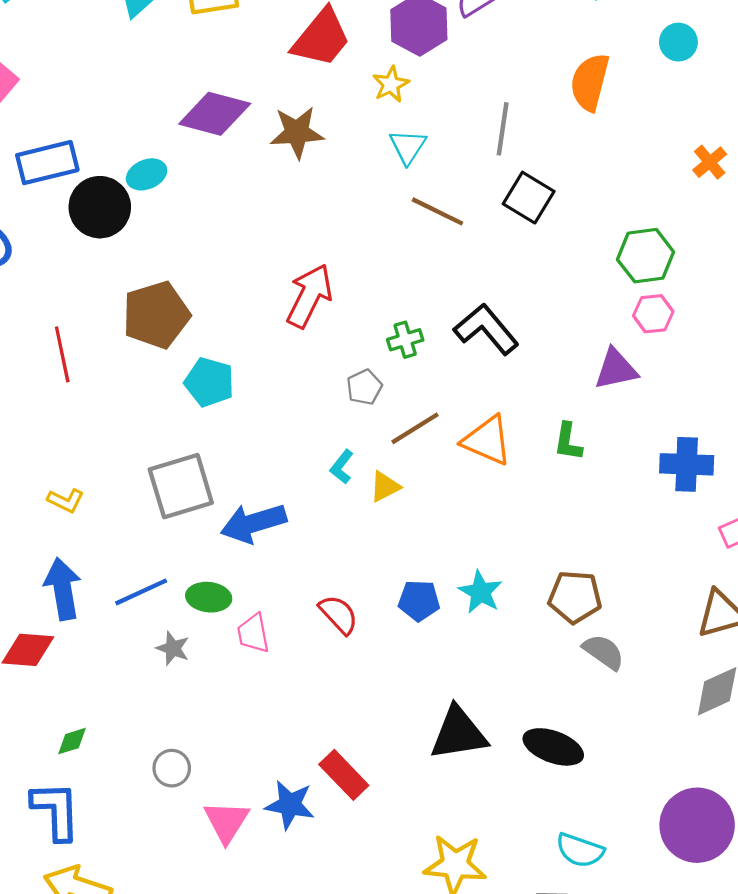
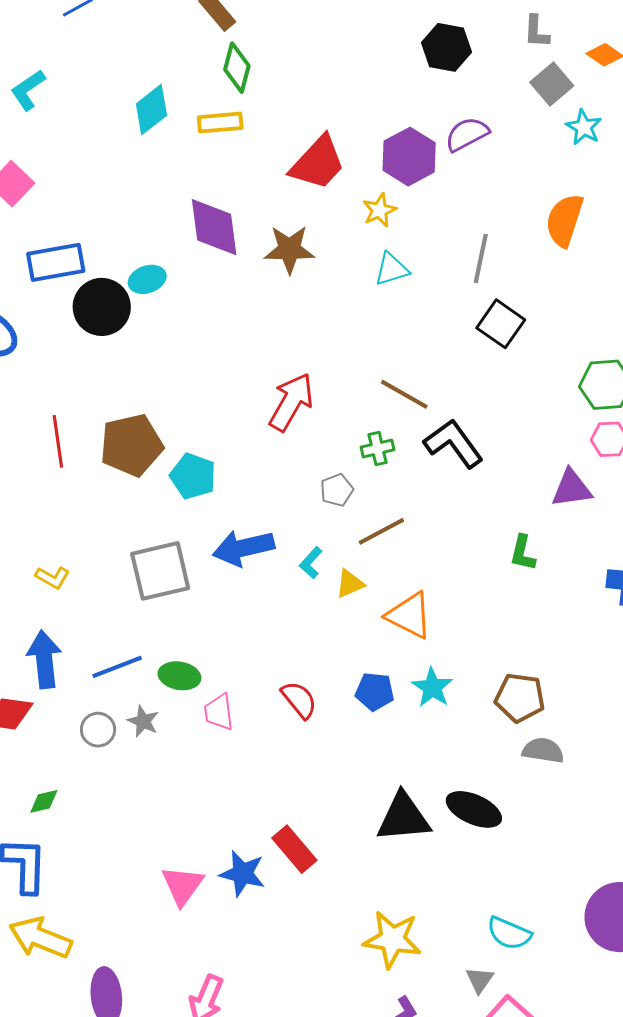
purple diamond: (215, 114) -> (214, 227), turned 64
cyan triangle: (408, 147) -> (392, 269), turned 36
brown line: (437, 211) -> (404, 394), moved
brown pentagon: (156, 315) -> (131, 445), moved
orange triangle: (487, 440) -> (409, 615), moved
blue arrow: (253, 523) -> (243, 548), moved
gray semicircle: (604, 652) -> (543, 750), turned -30
black ellipse: (553, 747) -> (474, 809), moved
gray circle: (172, 768) -> (98, 730), moved

